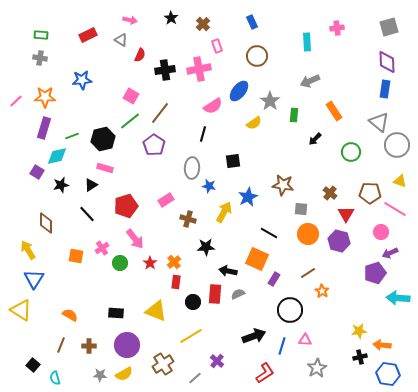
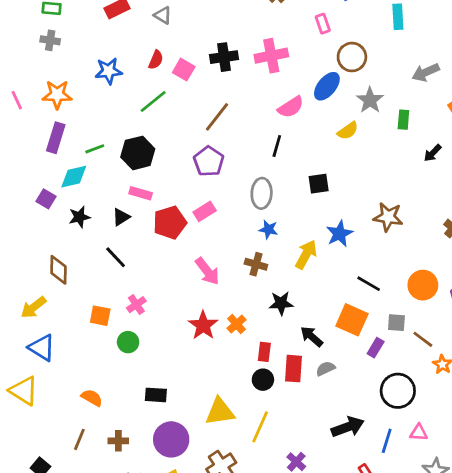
cyan rectangle: (307, 42) -> (398, 17), moved
pink rectangle: (217, 46) -> (323, 24), moved
red semicircle: (140, 55) -> (156, 60), moved
brown circle: (257, 56) -> (352, 57), moved
pink square: (131, 96) -> (184, 70), moved
pink line: (16, 101) -> (17, 100), turned -72
green line: (130, 121) -> (153, 102), moved
blue star: (209, 186) -> (268, 229), moved
pink rectangle: (166, 200) -> (205, 211), moved
red pentagon: (126, 206) -> (170, 223), moved
gray square: (301, 209) -> (396, 323), moved
pink arrow: (135, 239) -> (207, 271), moved
yellow arrow: (28, 250) -> (33, 307), turned -96
green circle: (120, 263) -> (128, 342), moved
red star: (150, 263) -> (203, 325), size x1.5
black arrow: (228, 271) -> (312, 337), turned 30
brown line: (308, 273) -> (423, 339), turned 70
blue triangle: (34, 279) -> (42, 348), turned -30
red rectangle: (176, 282) -> (264, 352), moved
yellow triangle: (156, 311) -> (220, 412), moved, turned -30
yellow line: (191, 336) -> (260, 427), turned -35

